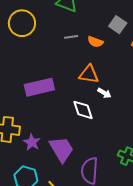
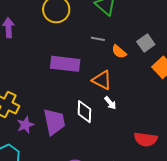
purple rectangle: (39, 87) -> (65, 64), moved
purple trapezoid: (61, 149) -> (54, 122), moved

